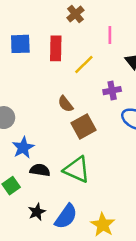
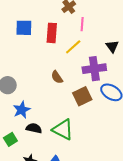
pink line: (110, 35) -> (82, 24), moved
purple cross: (112, 91) -> (94, 69), size x1.6
brown square: (84, 126) -> (82, 96), moved

